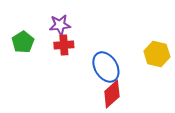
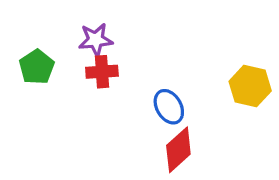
blue ellipse: (106, 67) -> (169, 107), size x0.7

